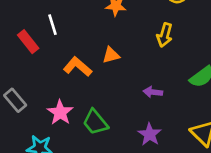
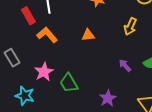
orange L-shape: (78, 67) -> (47, 35), moved
purple arrow: (153, 92) -> (125, 65), moved, turned 32

